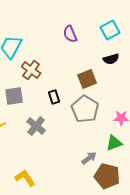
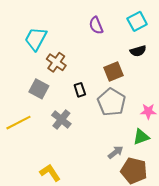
gray square: (14, 96) -> (39, 89), turned 36

